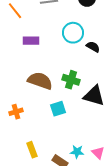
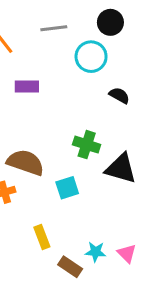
cyan circle: (73, 33) -> (91, 57), moved
brown semicircle: (40, 81) -> (25, 162), moved
yellow rectangle: (32, 150) -> (42, 237), moved

